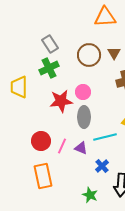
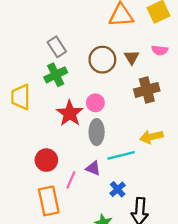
red star: (61, 101) -> (70, 113), turned -30
pink line: (62, 146) -> (71, 180), moved

